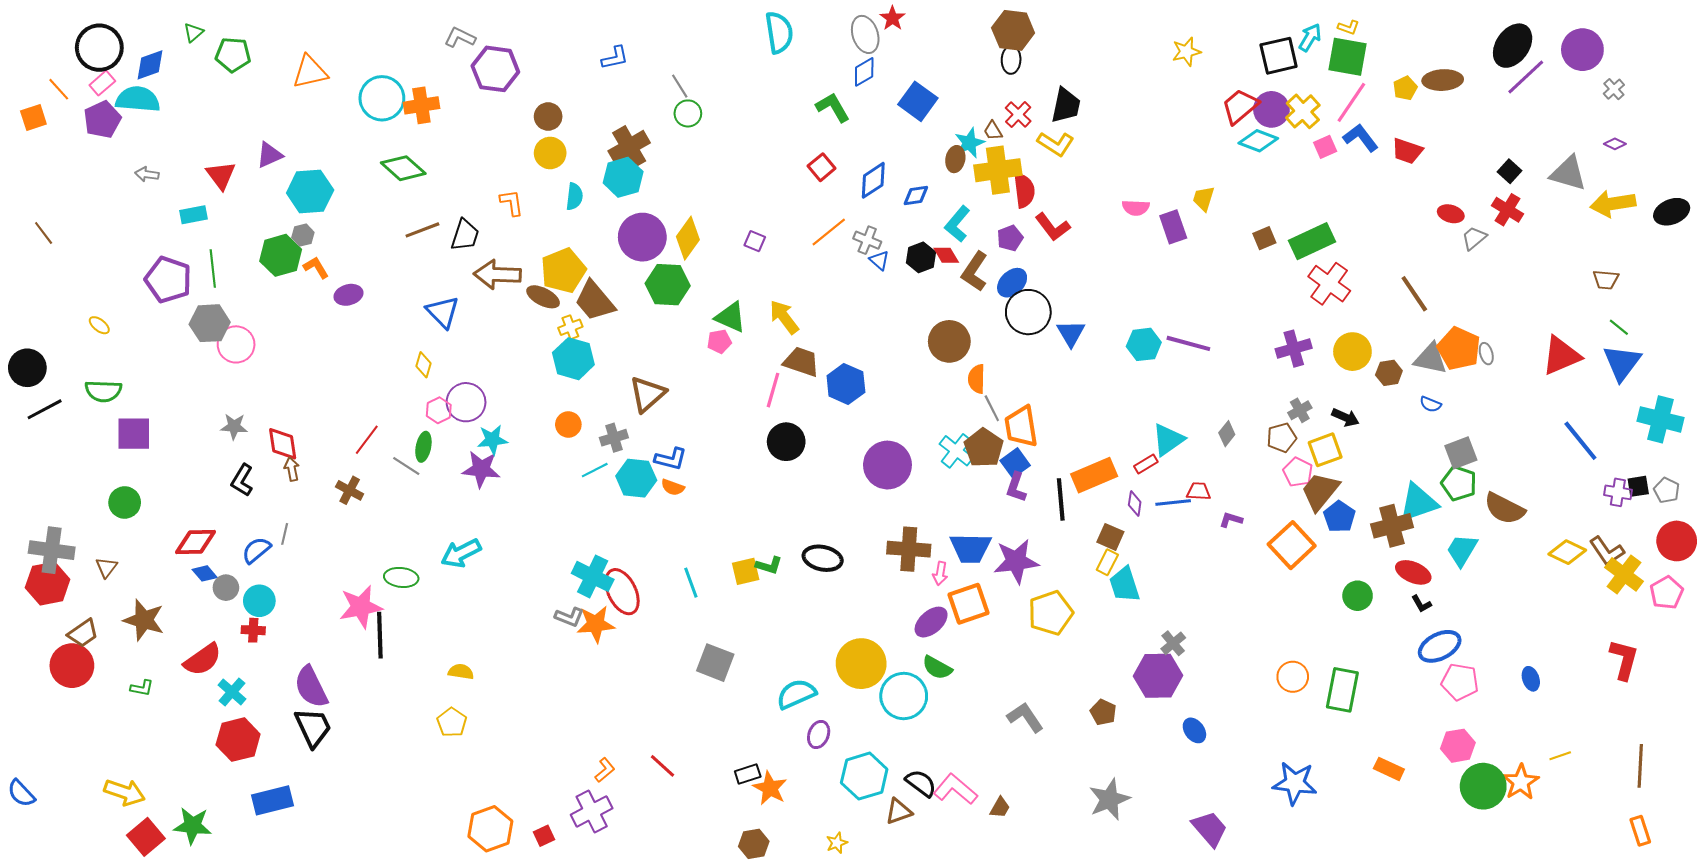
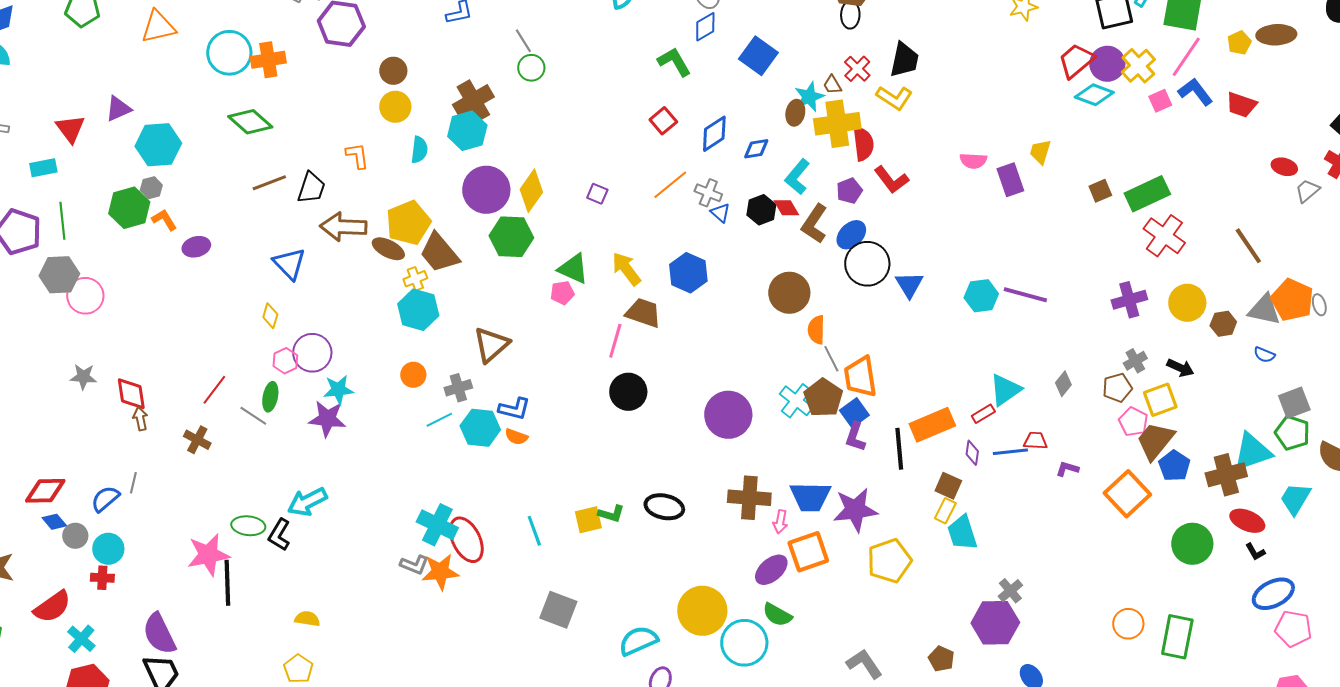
blue hexagon: (846, 384) -> (688, 273), moved
black L-shape: (242, 480) -> (279, 535), moved
green circle: (1358, 596) -> (1192, 544), size x1.4

